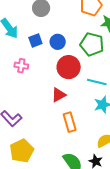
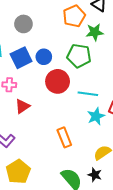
blue square: (35, 40) -> (21, 58), size x1.5
red triangle: (59, 95) -> (22, 106), moved

